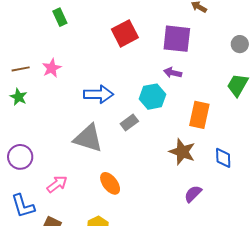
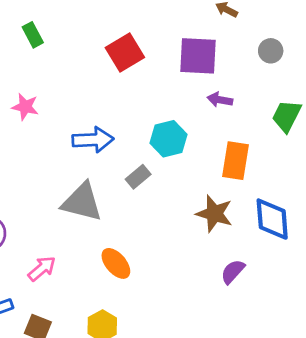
gray circle: (240, 44) -> (271, 51), moved
pink star: (52, 68) -> (25, 107), turned -30
purple arrow: (173, 73) -> (220, 100), moved
blue diamond: (223, 158) -> (272, 219), size x1.5

